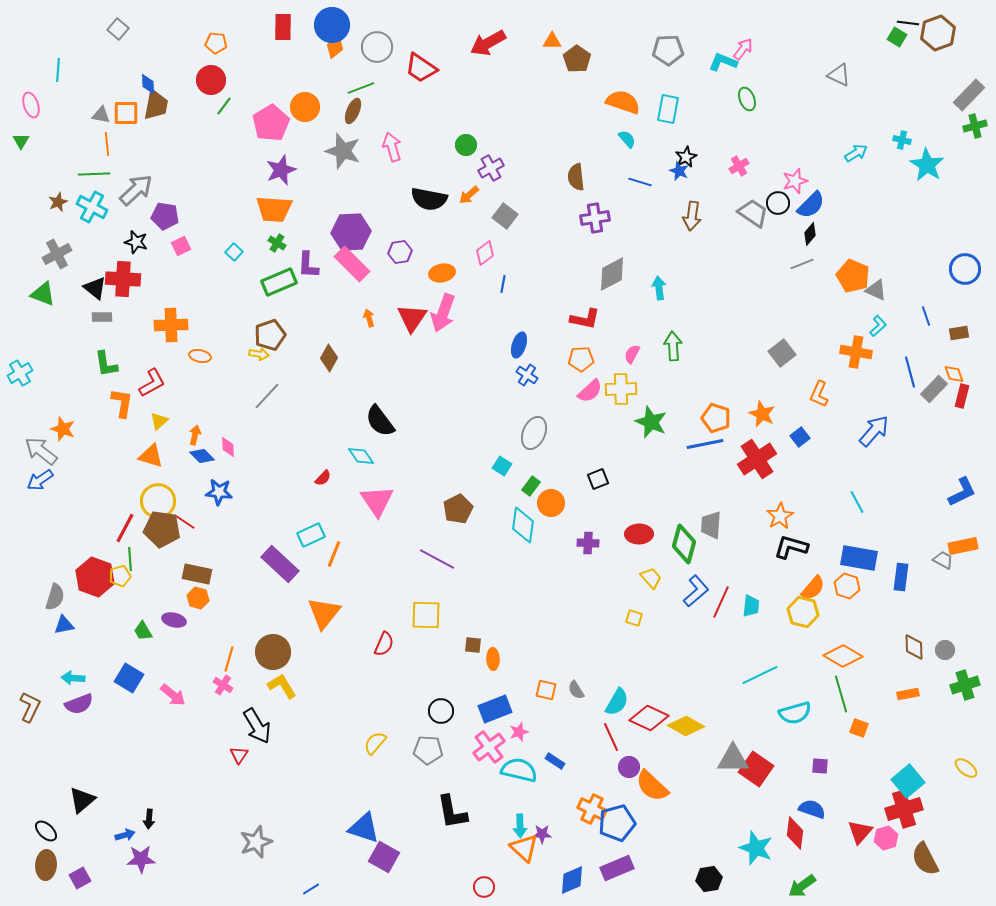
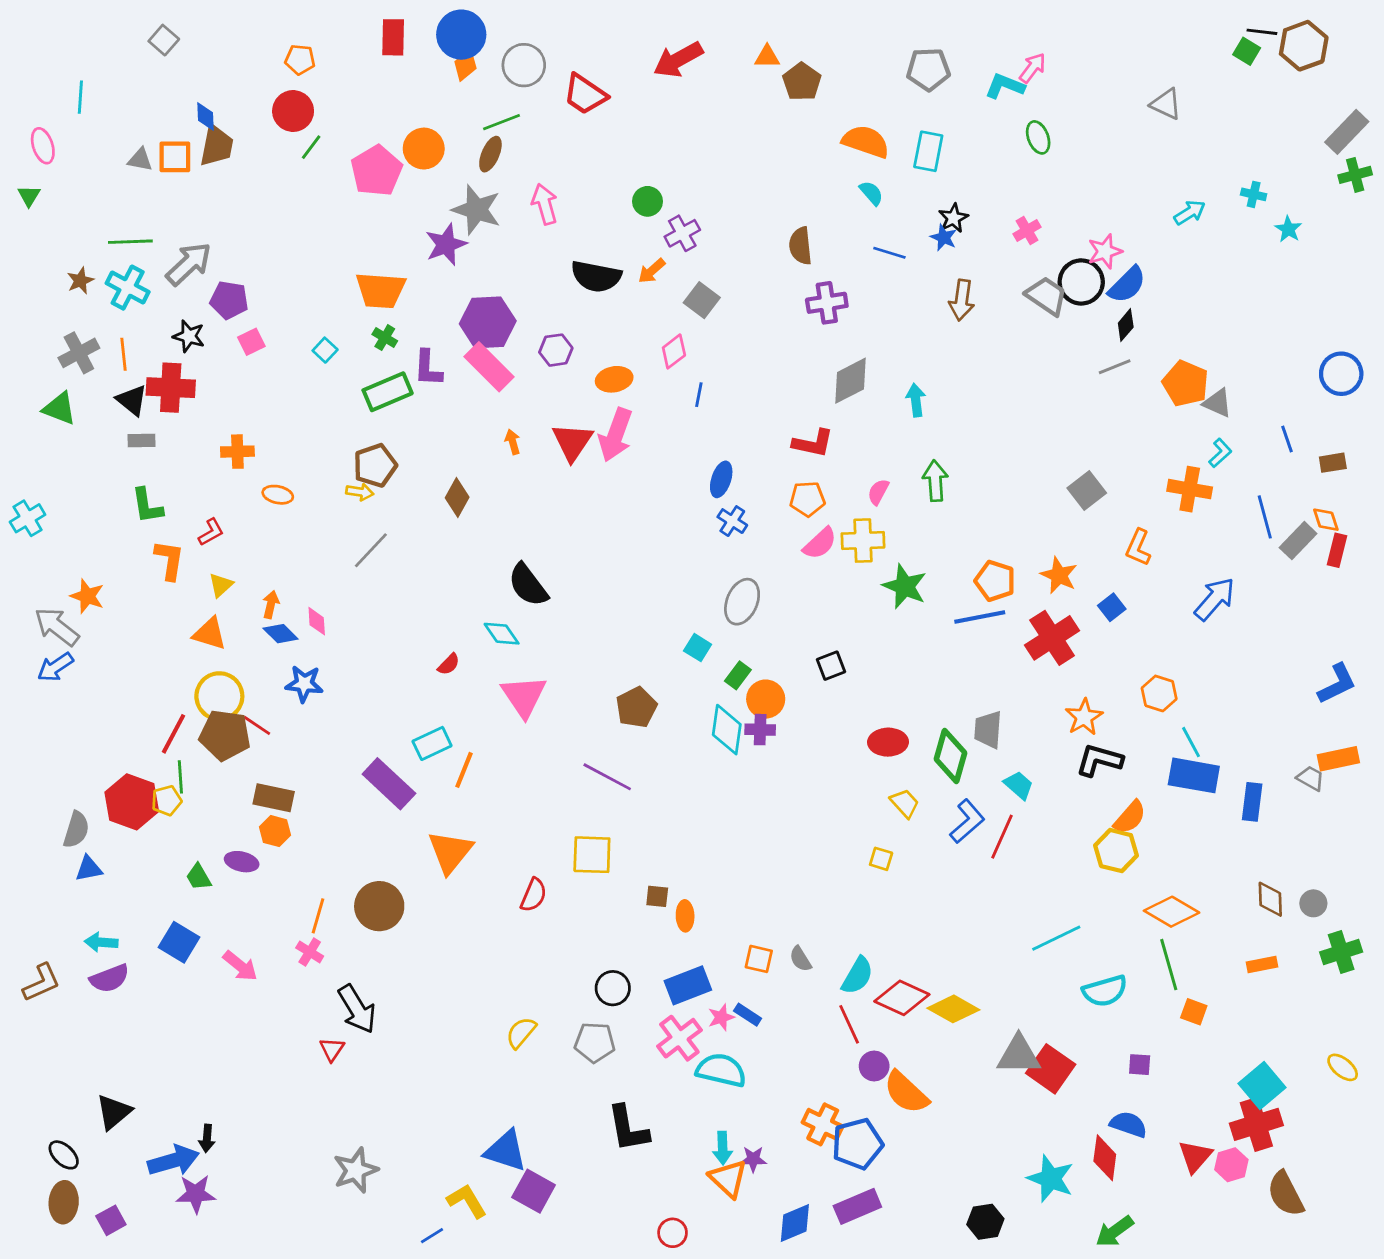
orange line: (107, 144) -> (123, 354), moved
cyan star: (927, 165) -> (1288, 229), size x0.6
purple star: (281, 170) -> (446, 244), moved
black circle: (778, 203) -> (1081, 282), size x1.4
orange cross: (171, 325) -> (237, 452), size x0.7
red L-shape: (152, 383) -> (211, 532), size x0.7
cyan line: (857, 502) -> (1191, 742), moved
purple cross: (588, 543) -> (760, 730), moved
orange hexagon: (847, 586) -> (1159, 693), moved
cyan trapezoid: (751, 606) -> (1019, 785), moved, turned -55
yellow L-shape: (282, 686) -> (467, 1201), moved
brown L-shape: (30, 707) -> (41, 983), turned 40
blue rectangle: (555, 761) -> (748, 1015), moved
blue arrow: (125, 835) -> (173, 1161), size x1.8

